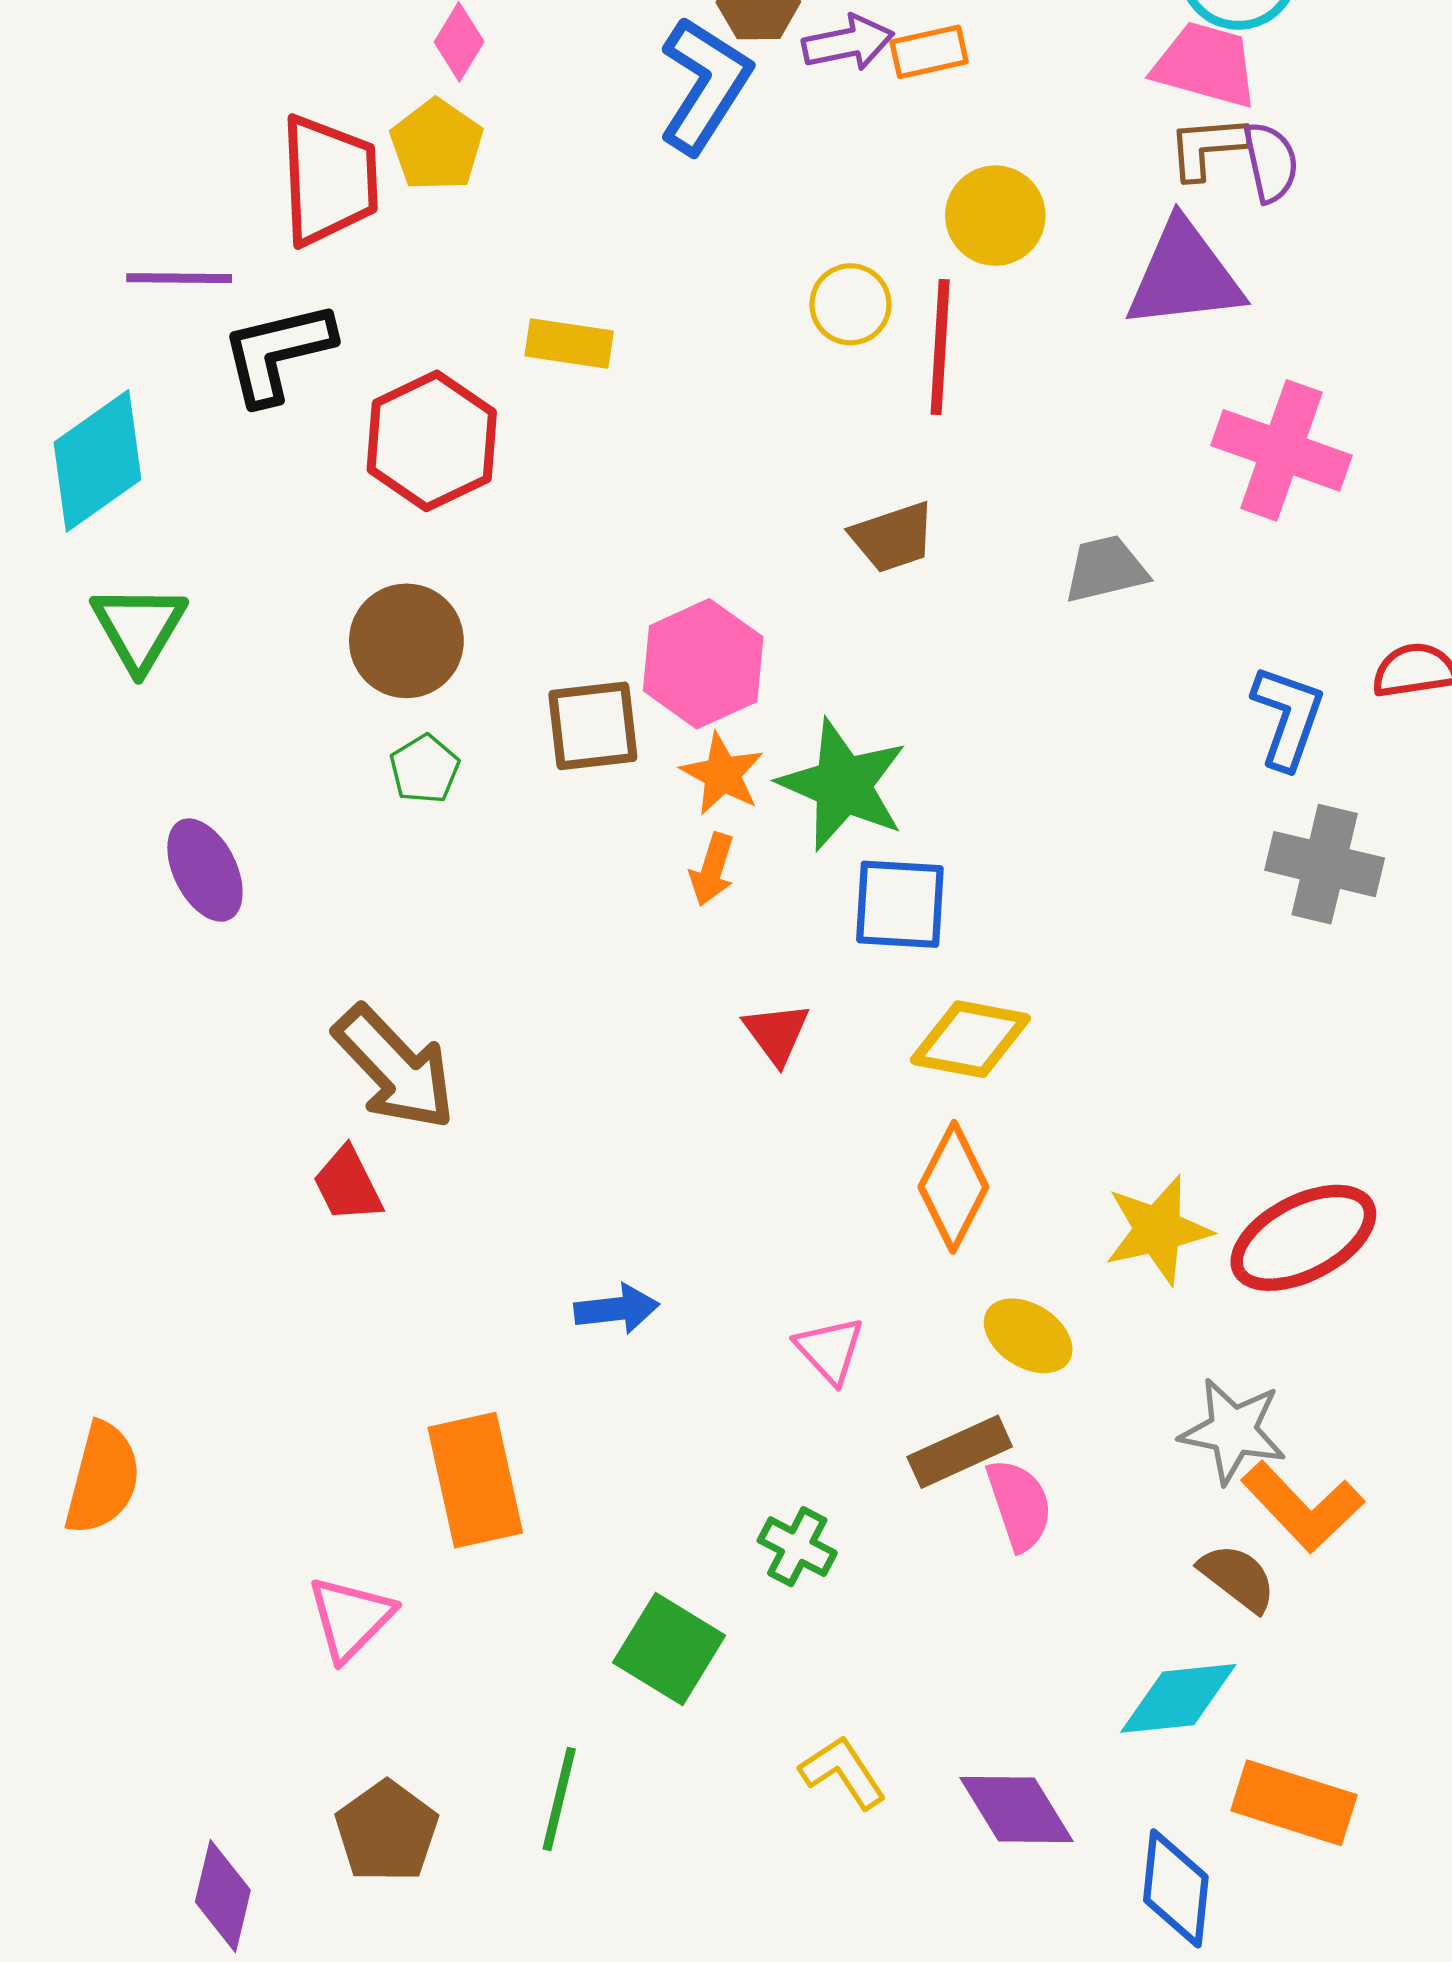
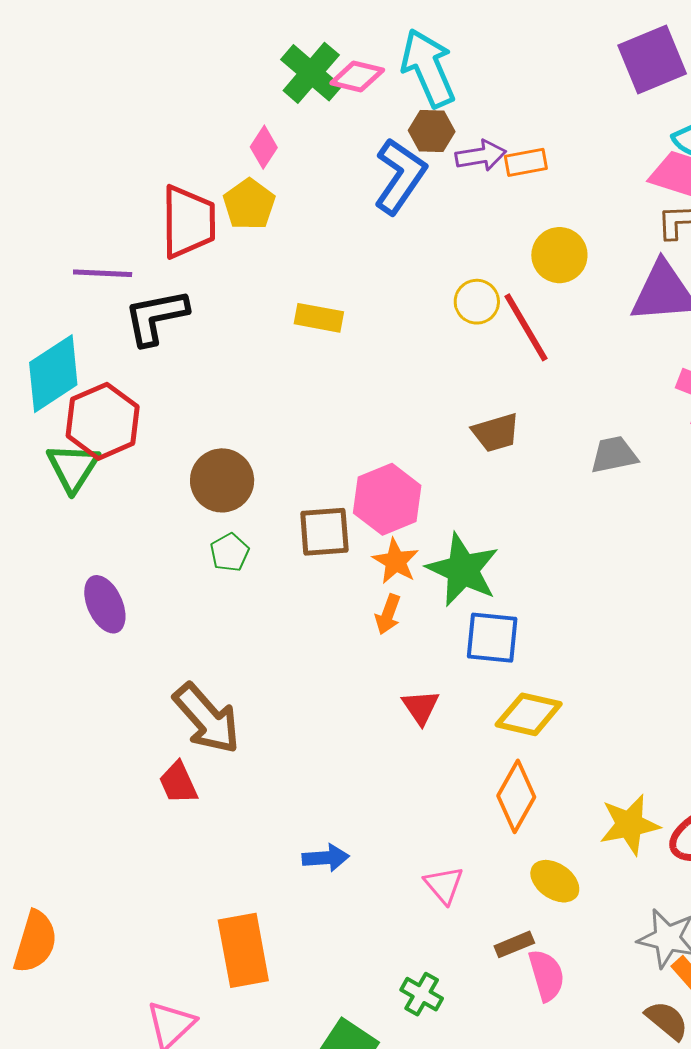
red line: (940, 347) -> (526, 327), turned -36
red hexagon: (432, 441) -> (103, 421), moved
brown rectangle: (960, 1452) -> (514, 944), size x0.7

